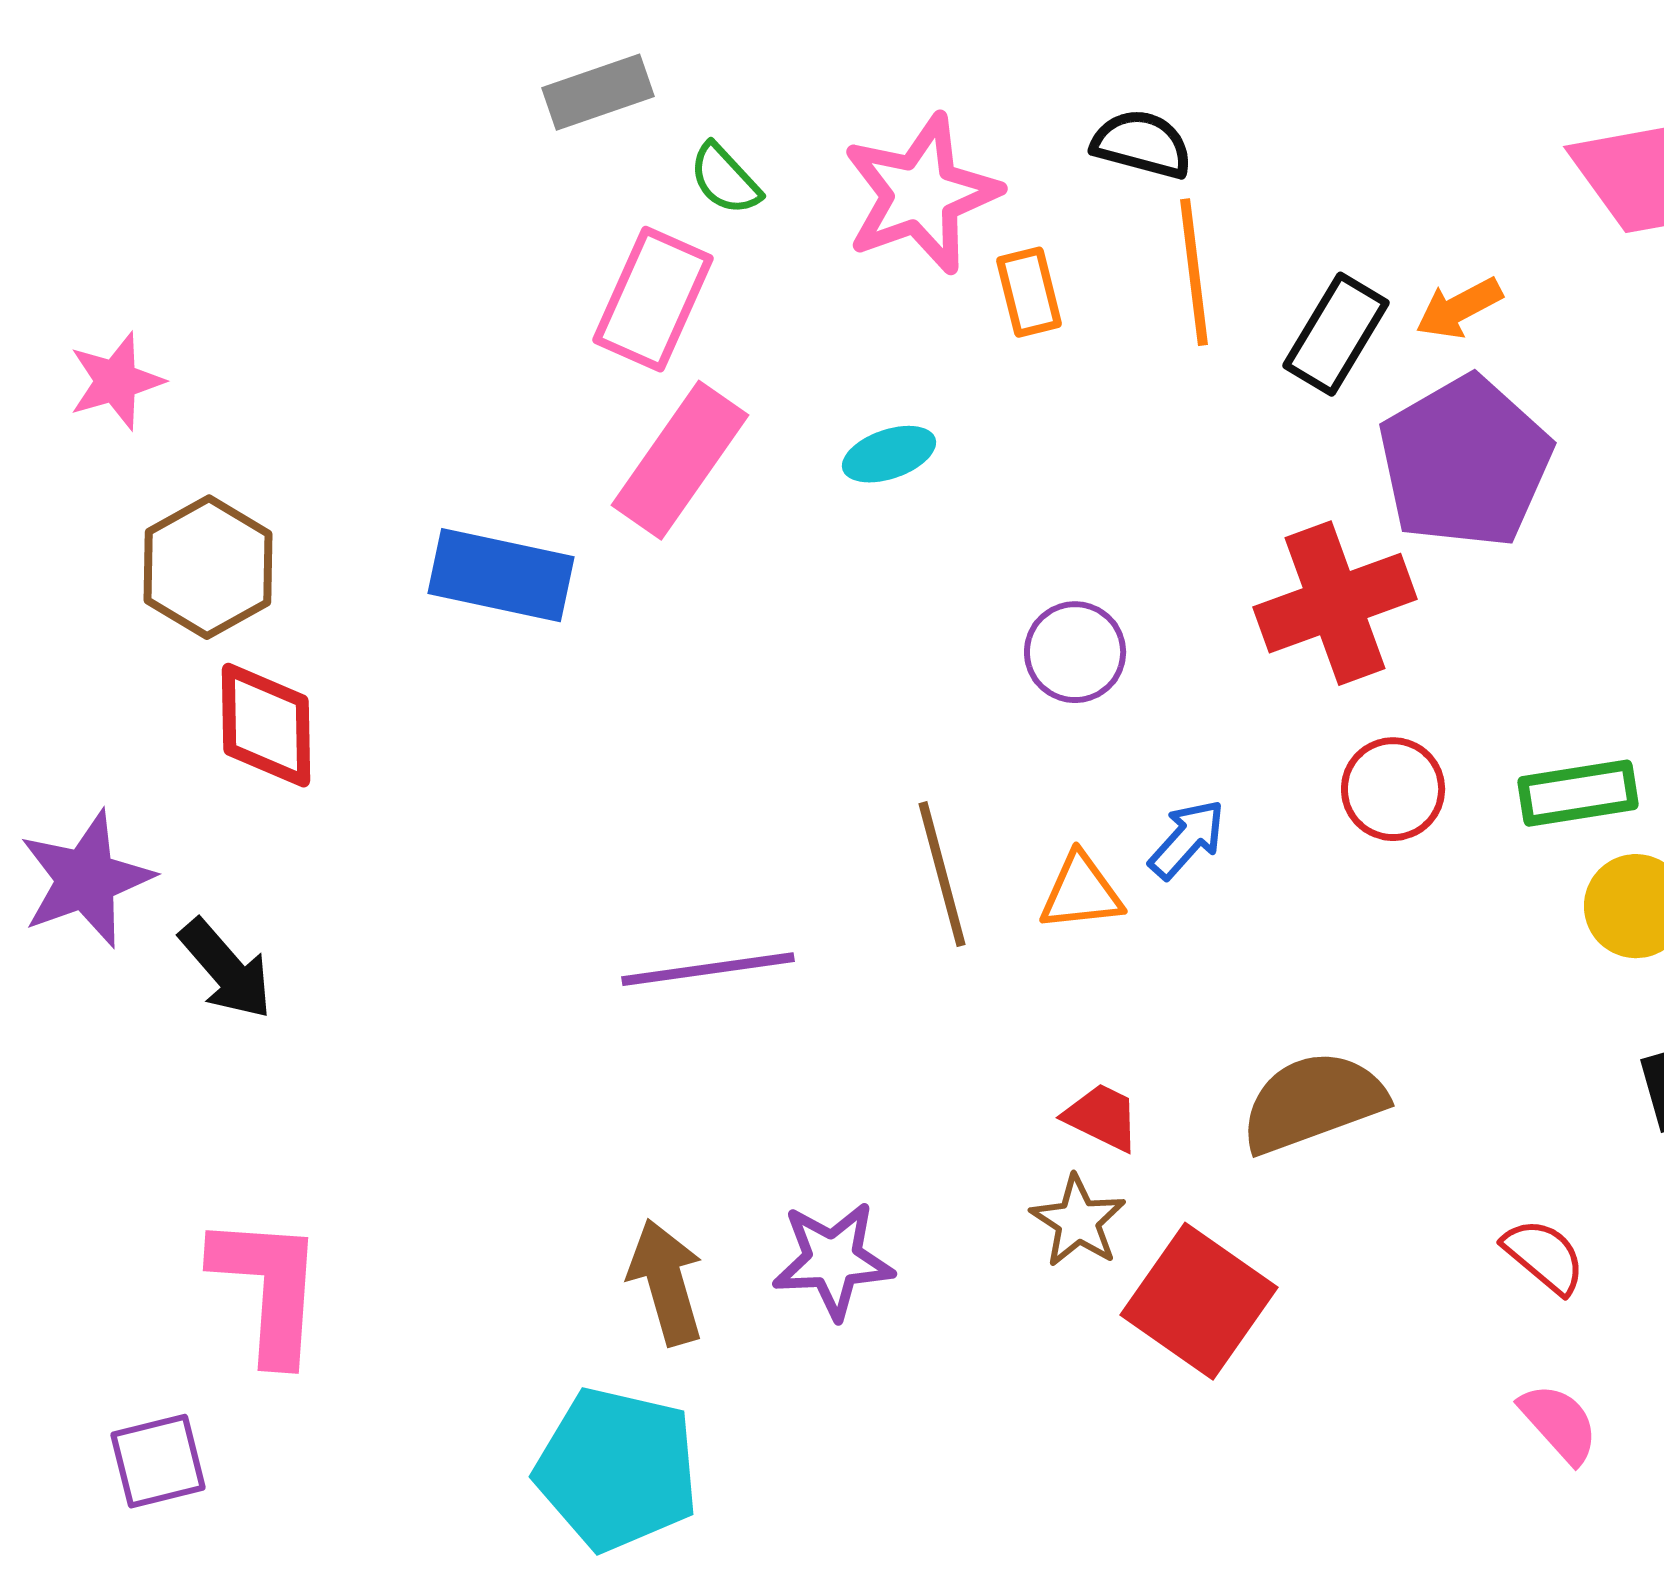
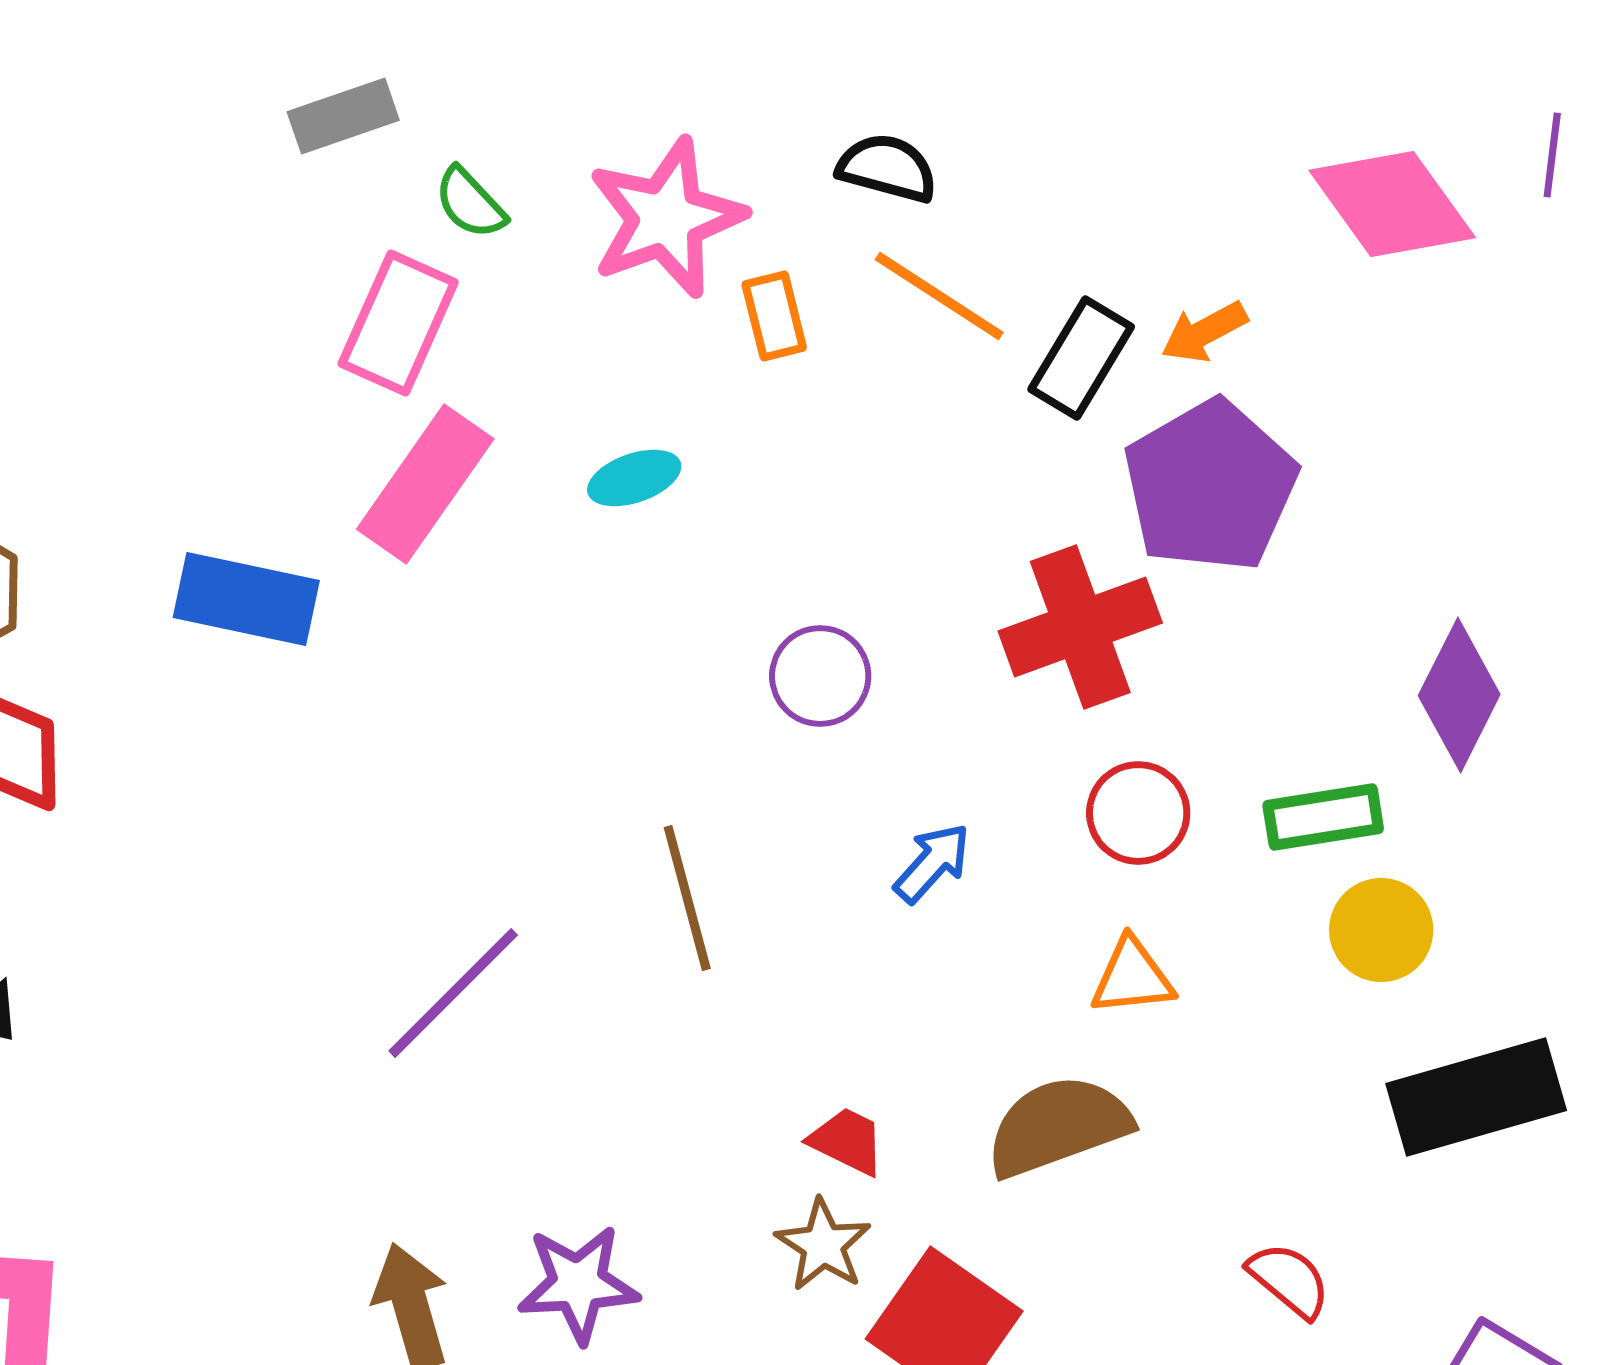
orange line: (1194, 272) -> (939, 296), turned -50
orange triangle: (1081, 892) -> (1132, 977), moved
purple line: (708, 969) -> (453, 993), turned -37

